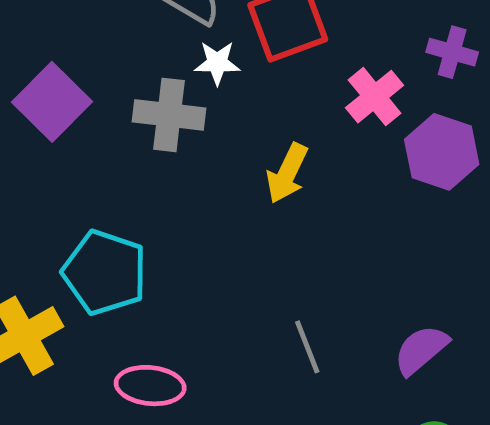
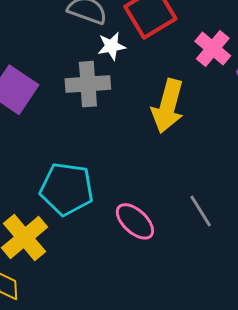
yellow arrow: (287, 173) -> (168, 106), size x1.4
pink ellipse: (150, 386) -> (135, 221), moved, turned 48

